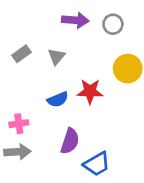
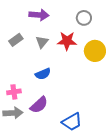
purple arrow: (75, 20) -> (39, 15), moved
red star: (90, 91) -> (67, 41), moved
purple semicircle: (70, 141) -> (39, 105), moved, turned 30

